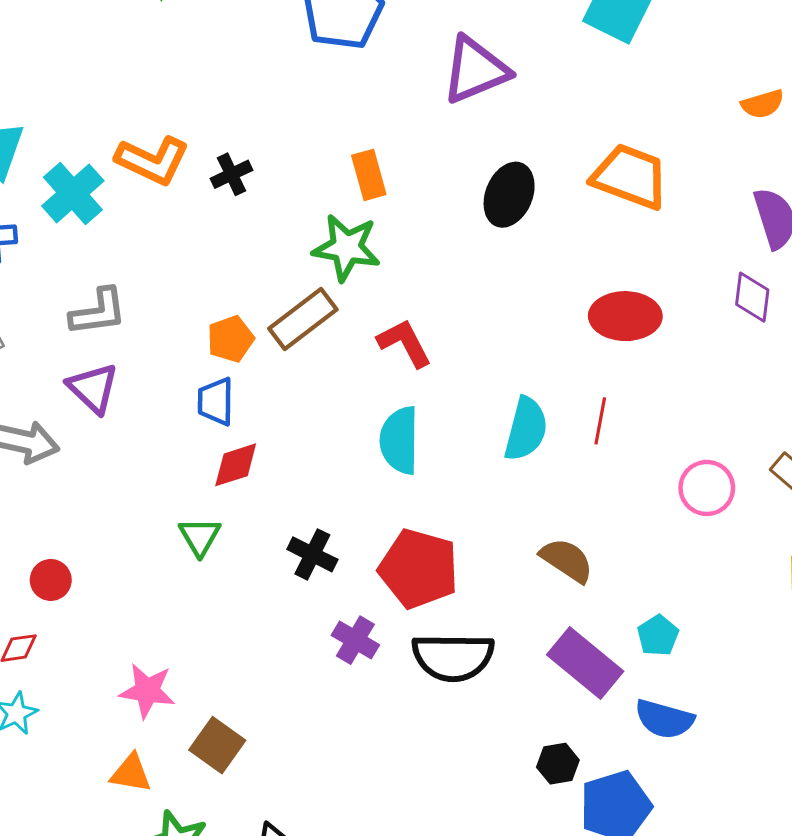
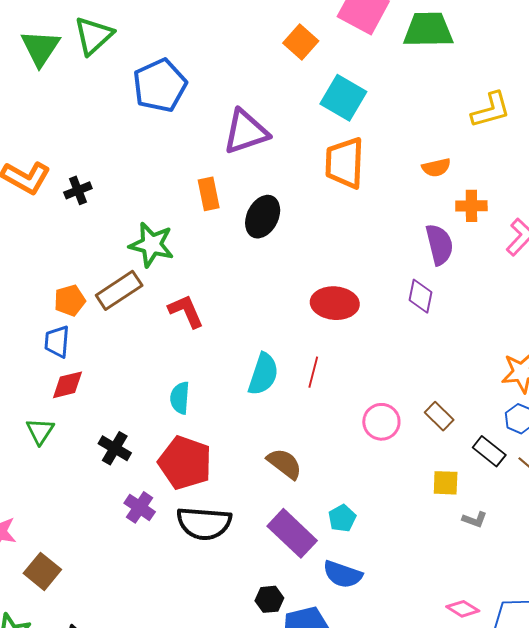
orange rectangle: (369, 175) -> (209, 194), moved
orange trapezoid: (630, 177) -> (345, 163), moved, turned -112
cyan semicircle: (399, 440) -> (180, 398), moved, size x0.7

